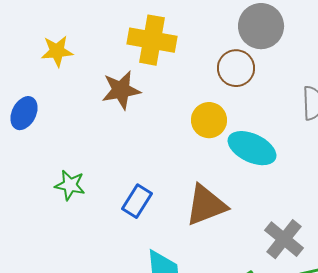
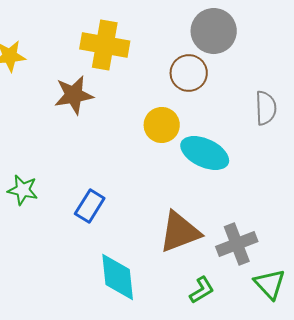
brown triangle: (206, 205) -> (180, 232), moved
gray cross: (284, 239) -> (237, 244), turned 30

